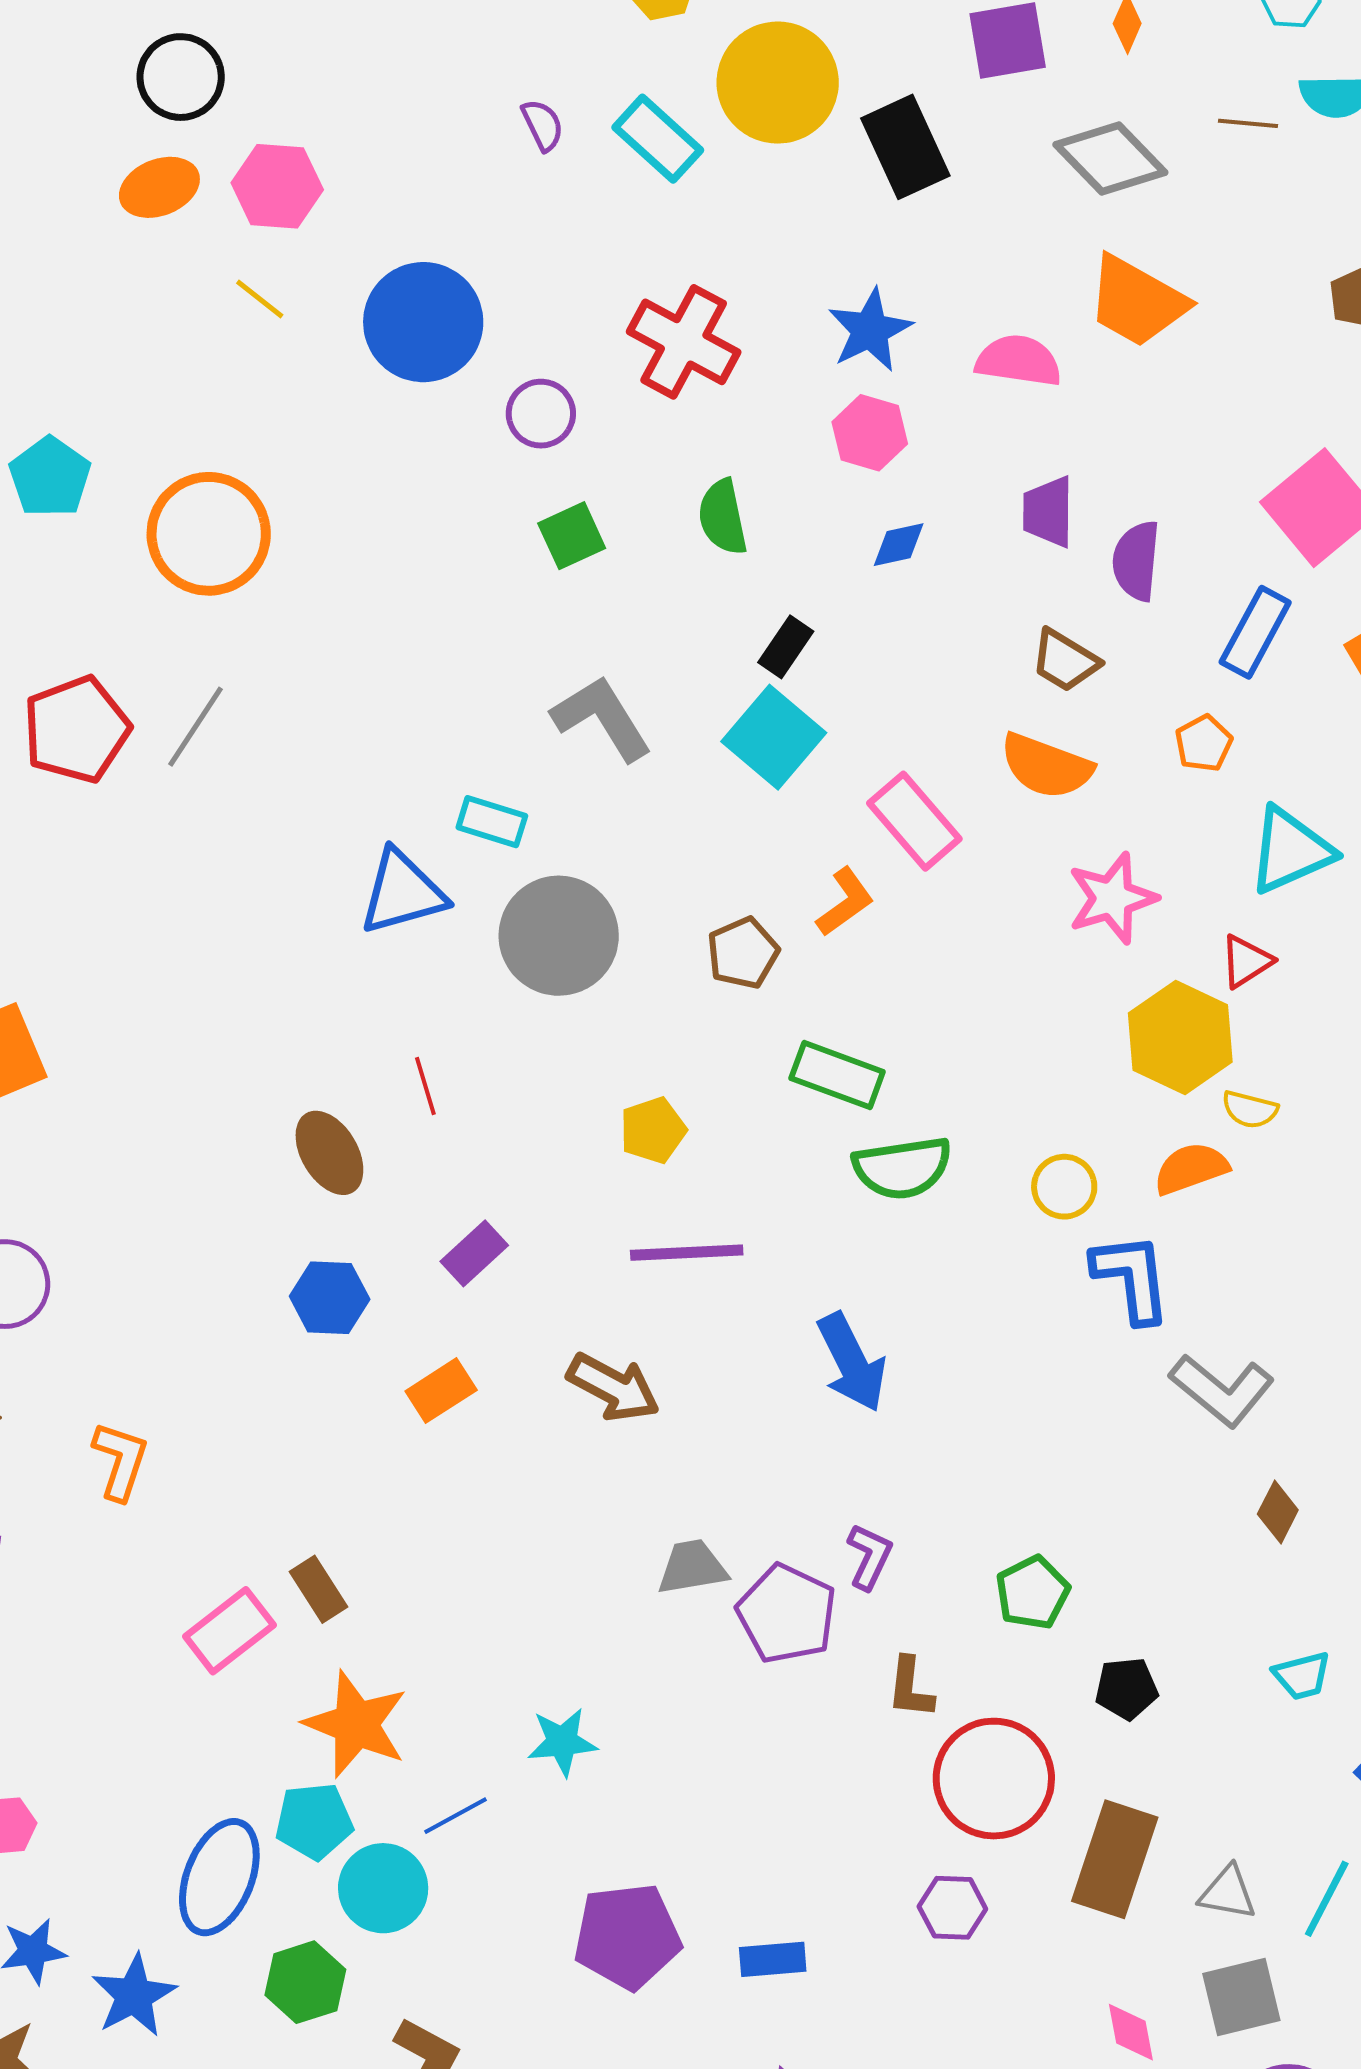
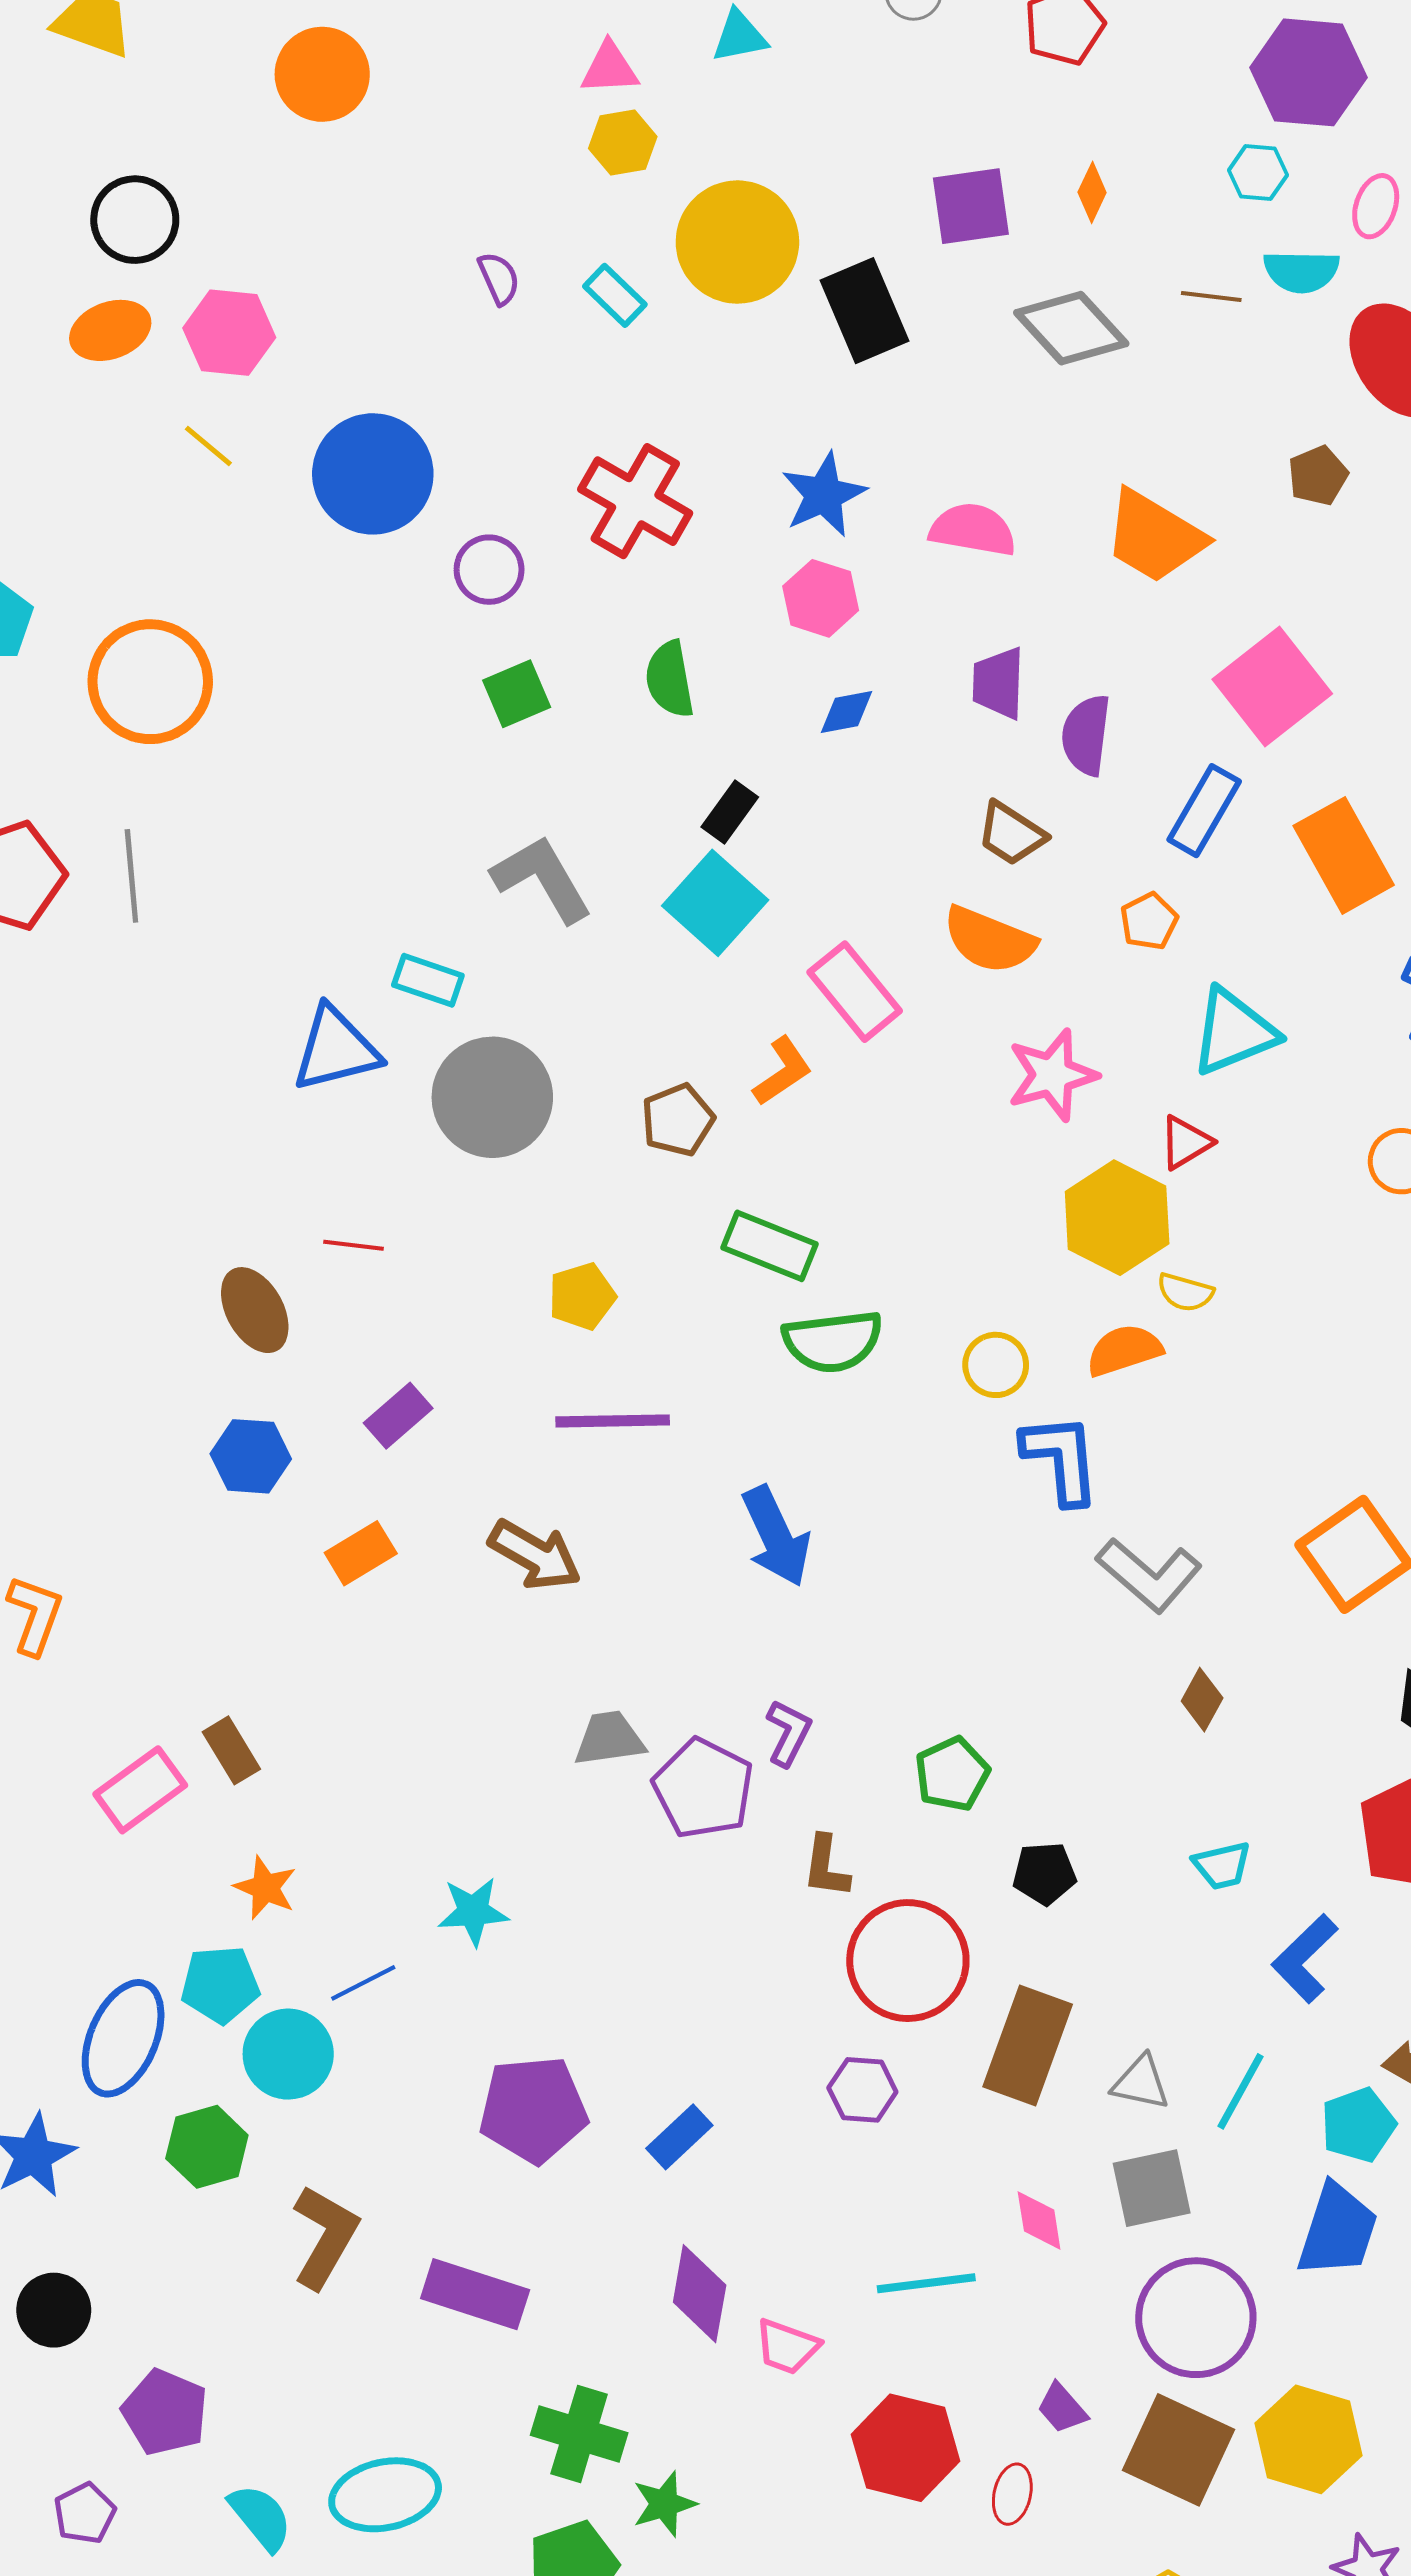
cyan rectangle: (658, 139) -> (615, 295), size x0.7
orange trapezoid: (1137, 301) -> (1154, 536), moved
gray line: (195, 727) -> (131, 876), turned -40
red line: (425, 1086) -> (353, 1245), turned -68
orange star: (356, 1724) -> (265, 1888), size x0.6
blue rectangle: (773, 1959) -> (679, 2137), turned -40

